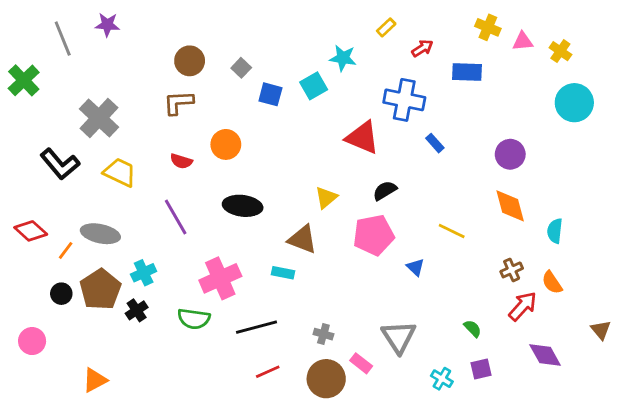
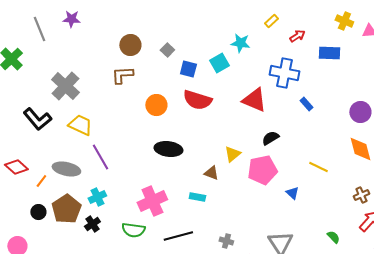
red semicircle: (181, 161) -> (197, 100), moved, size x1.8
yellow triangle: (326, 197) -> (232, 154), moved
purple line: (176, 217) -> (100, 157), moved
brown triangle: (302, 239) -> (211, 173), size x0.7

